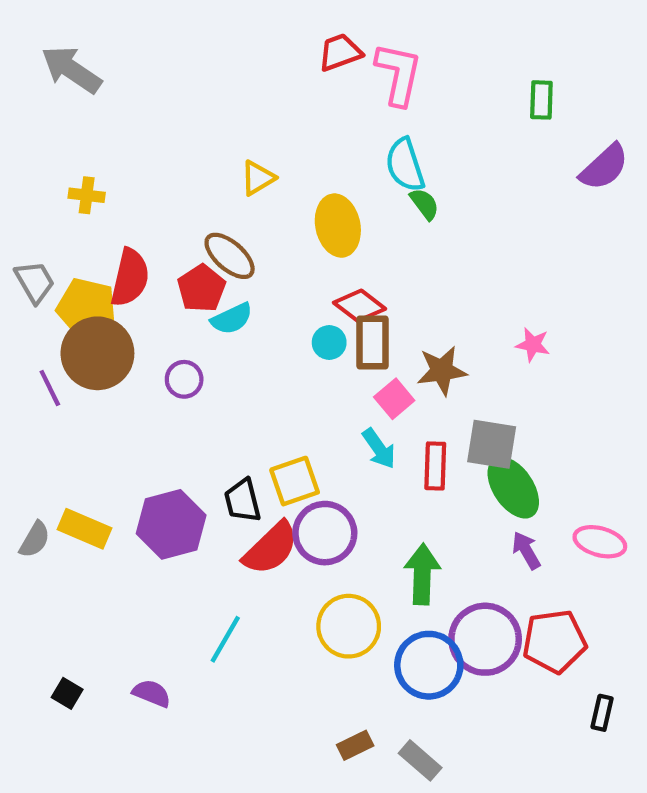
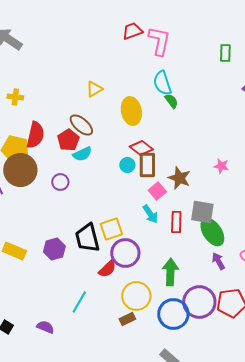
brown star: (442, 371) -> (179, 178), turned 30
black trapezoid: (243, 501) -> (87, 238), size x1.4
purple hexagon: (171, 524) -> (54, 249), size x0.7
red semicircle: (271, 548) -> (107, 269), moved, size x0.7
brown rectangle: (355, 745) -> (127, 319), moved

